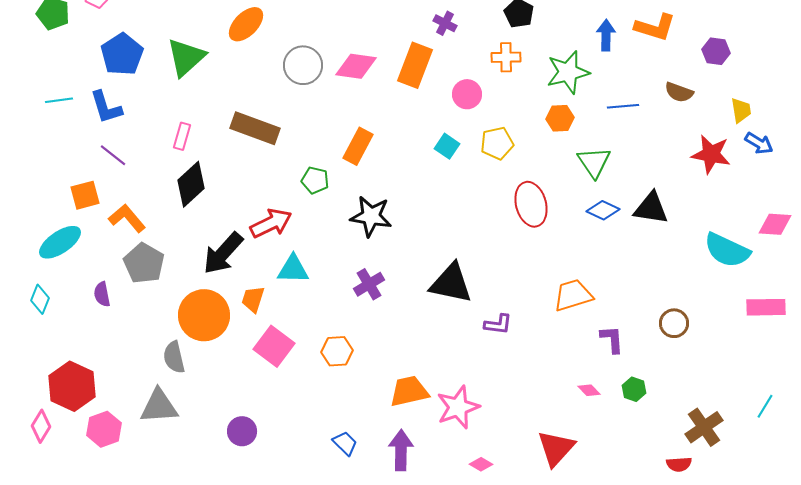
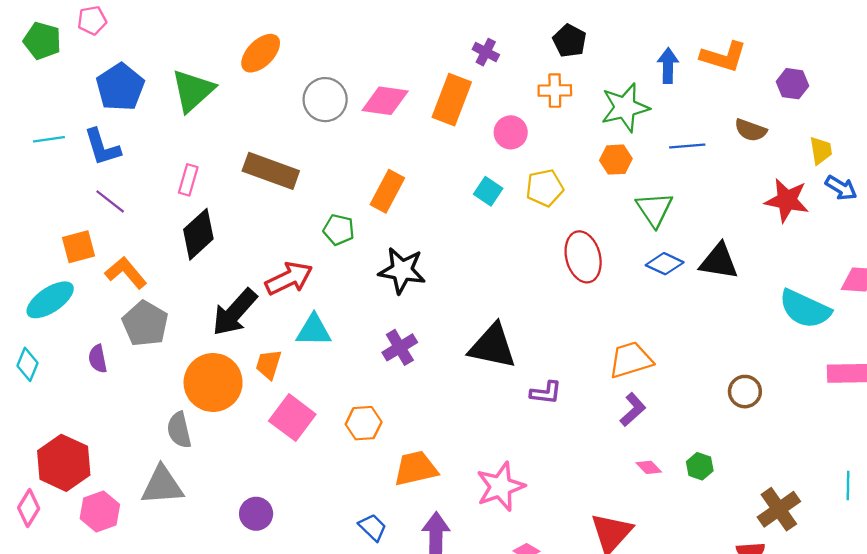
purple L-shape: (612, 339) -> (633, 410), moved, turned 52
orange trapezoid: (409, 391) -> (416, 468), moved
cyan line: (765, 406) -> (848, 485), turned -30

